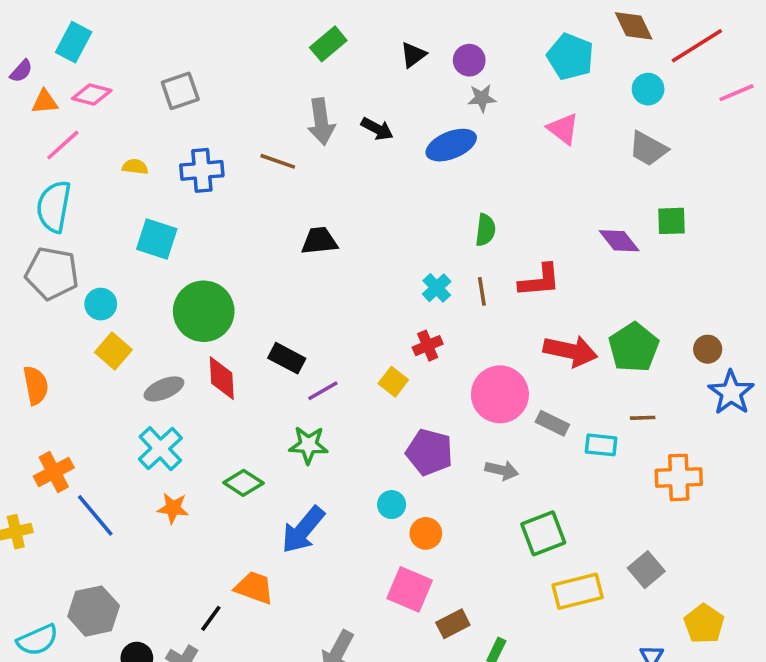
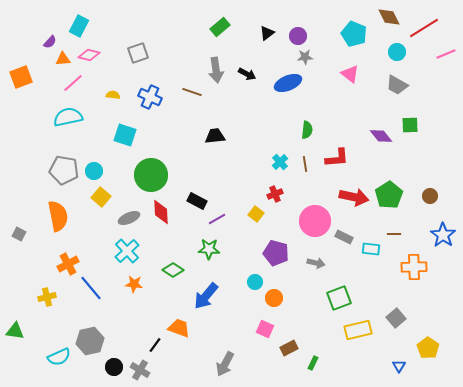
blue cross: (202, 170) -> (150, 97), turned 30
cyan semicircle: (54, 206) -> (68, 117), turned 68
gray pentagon: (52, 273) -> (64, 170), moved
orange semicircle: (36, 385) -> (58, 216), size x1.4
blue star: (731, 393) -> (443, 235), moved
pink square: (410, 589) -> (265, 329), size x0.7

